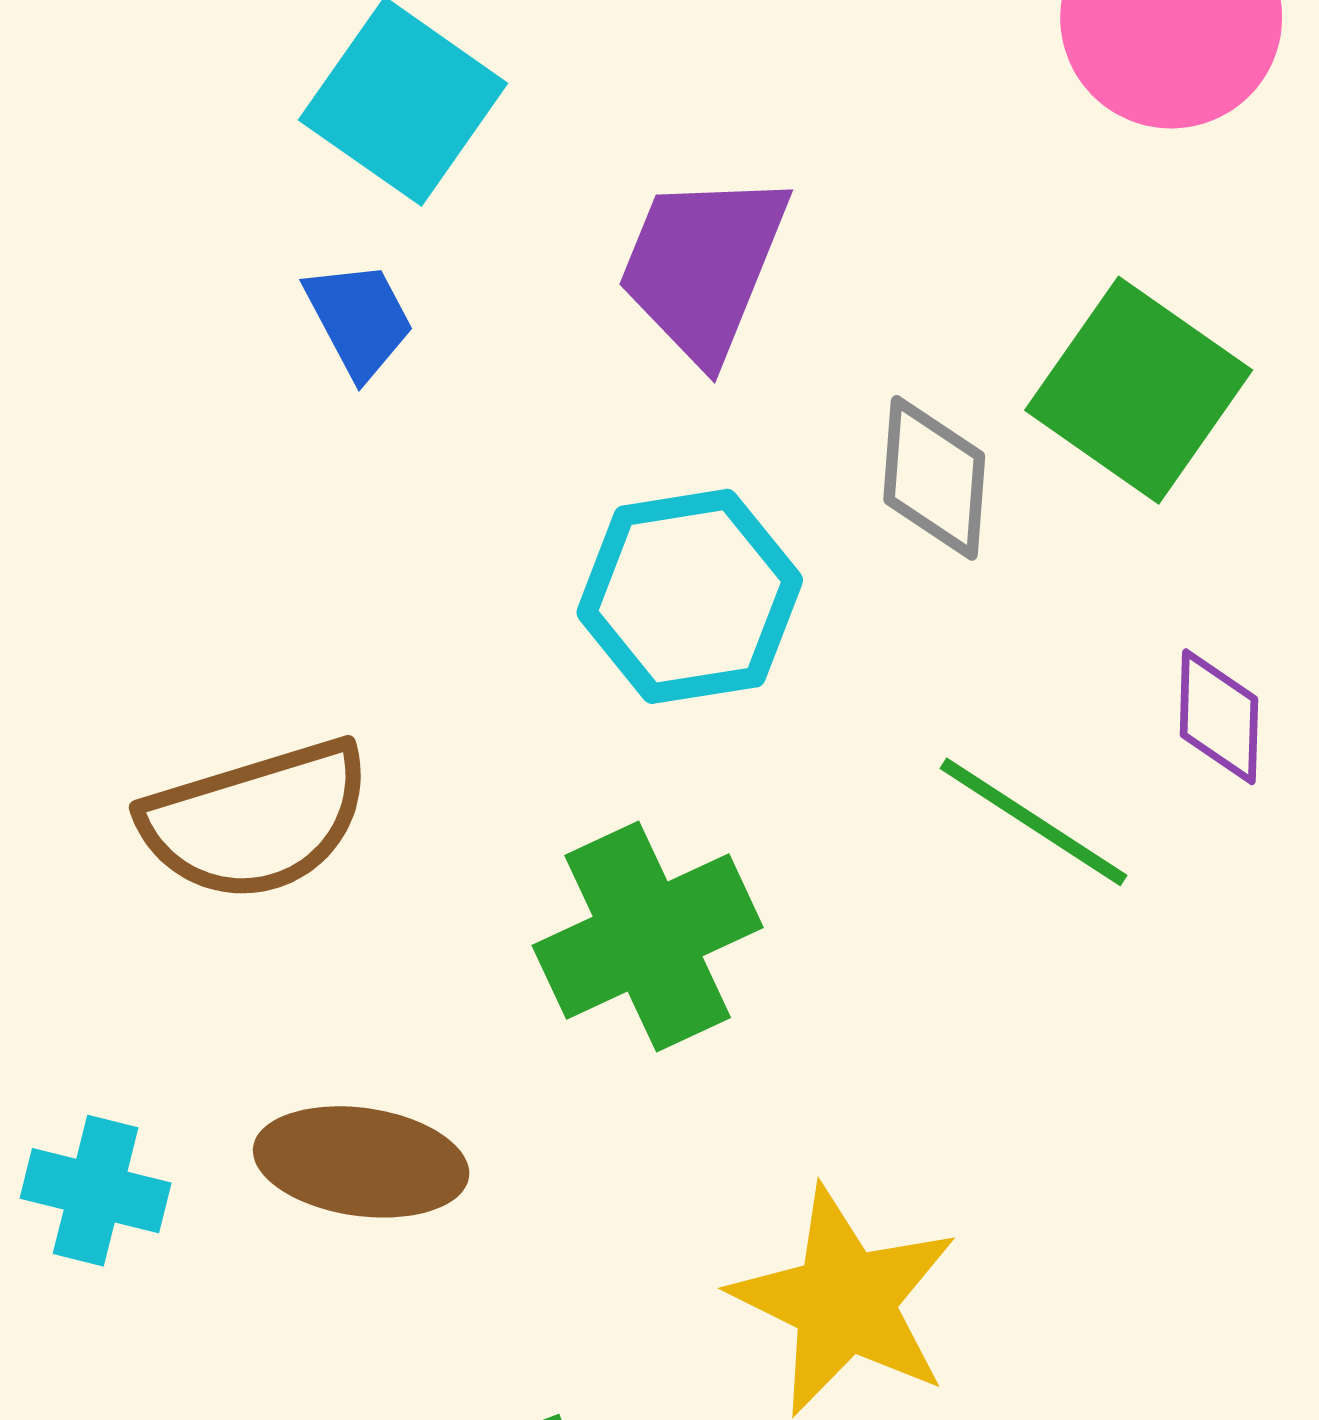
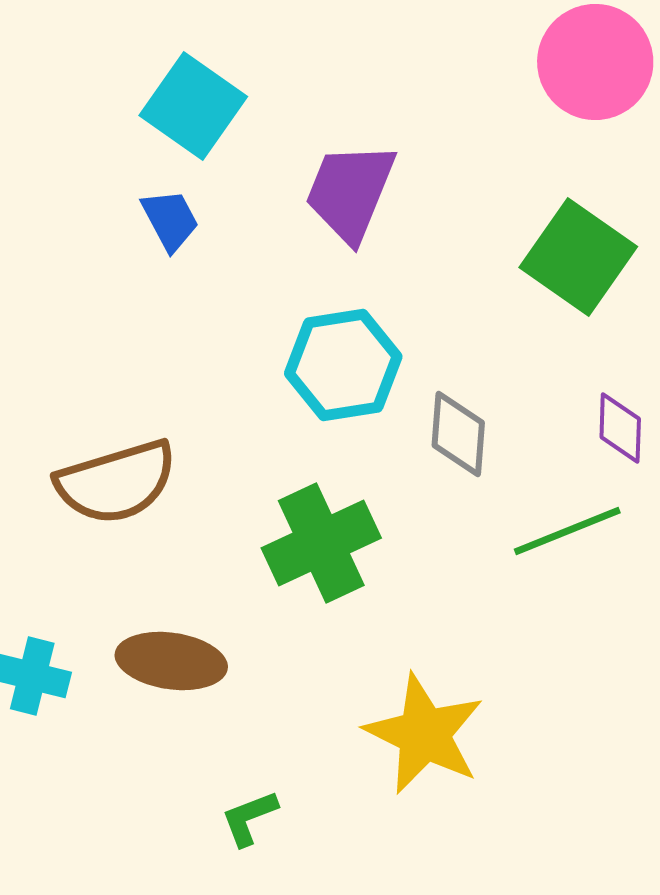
gray diamond: (934, 478) -> (458, 434), moved
green line: (1034, 822) -> (567, 531), moved, turned -55

